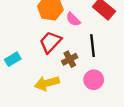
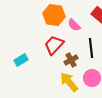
yellow arrow: (47, 83) -> (69, 82), moved, turned 65

